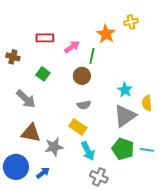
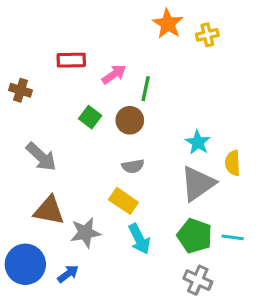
orange star: (106, 34) -> (168, 24), moved
green square: (43, 74) -> (90, 117), moved
gray cross: (99, 177) -> (198, 280), moved

